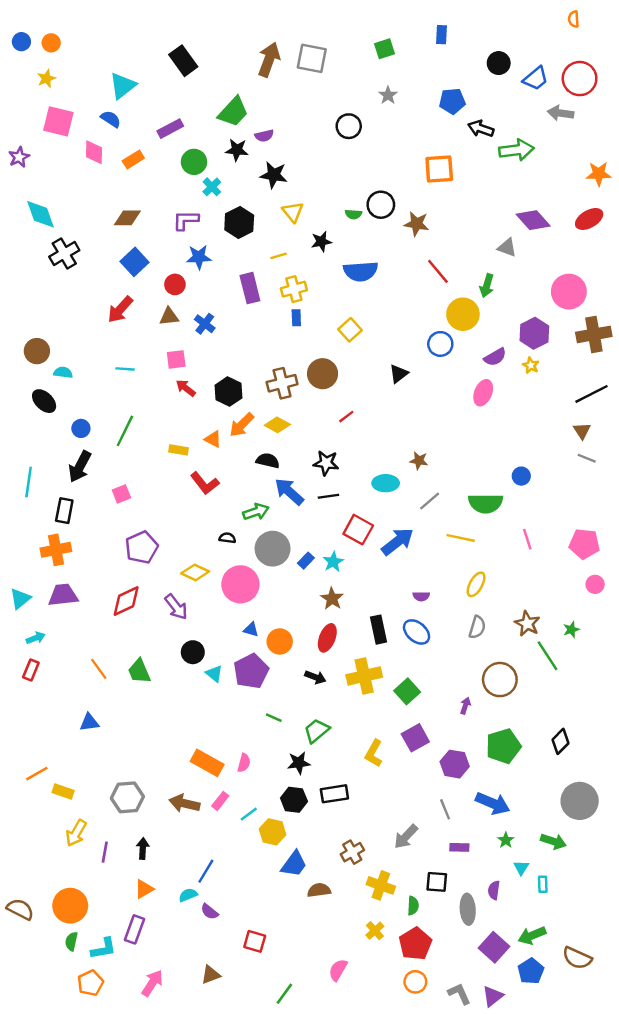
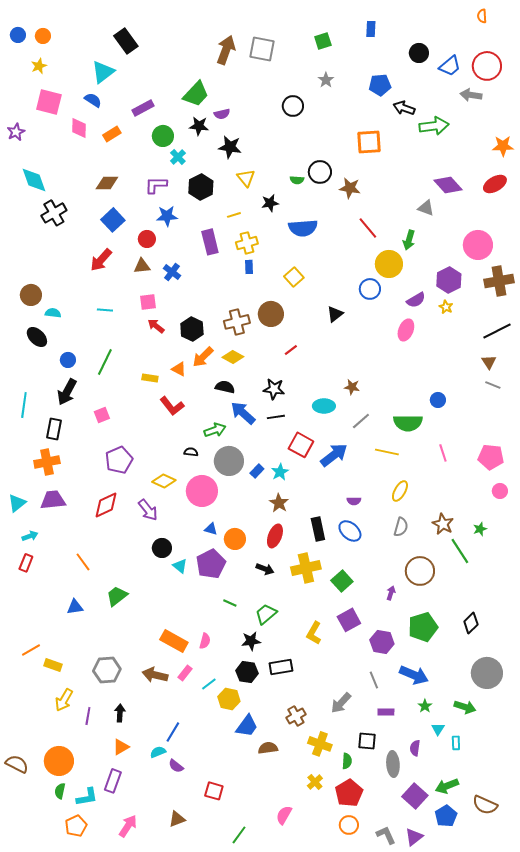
black rectangle: (183, 61) -> (126, 41), moved
green trapezoid: (139, 671) -> (117, 596), moved, turned 75

